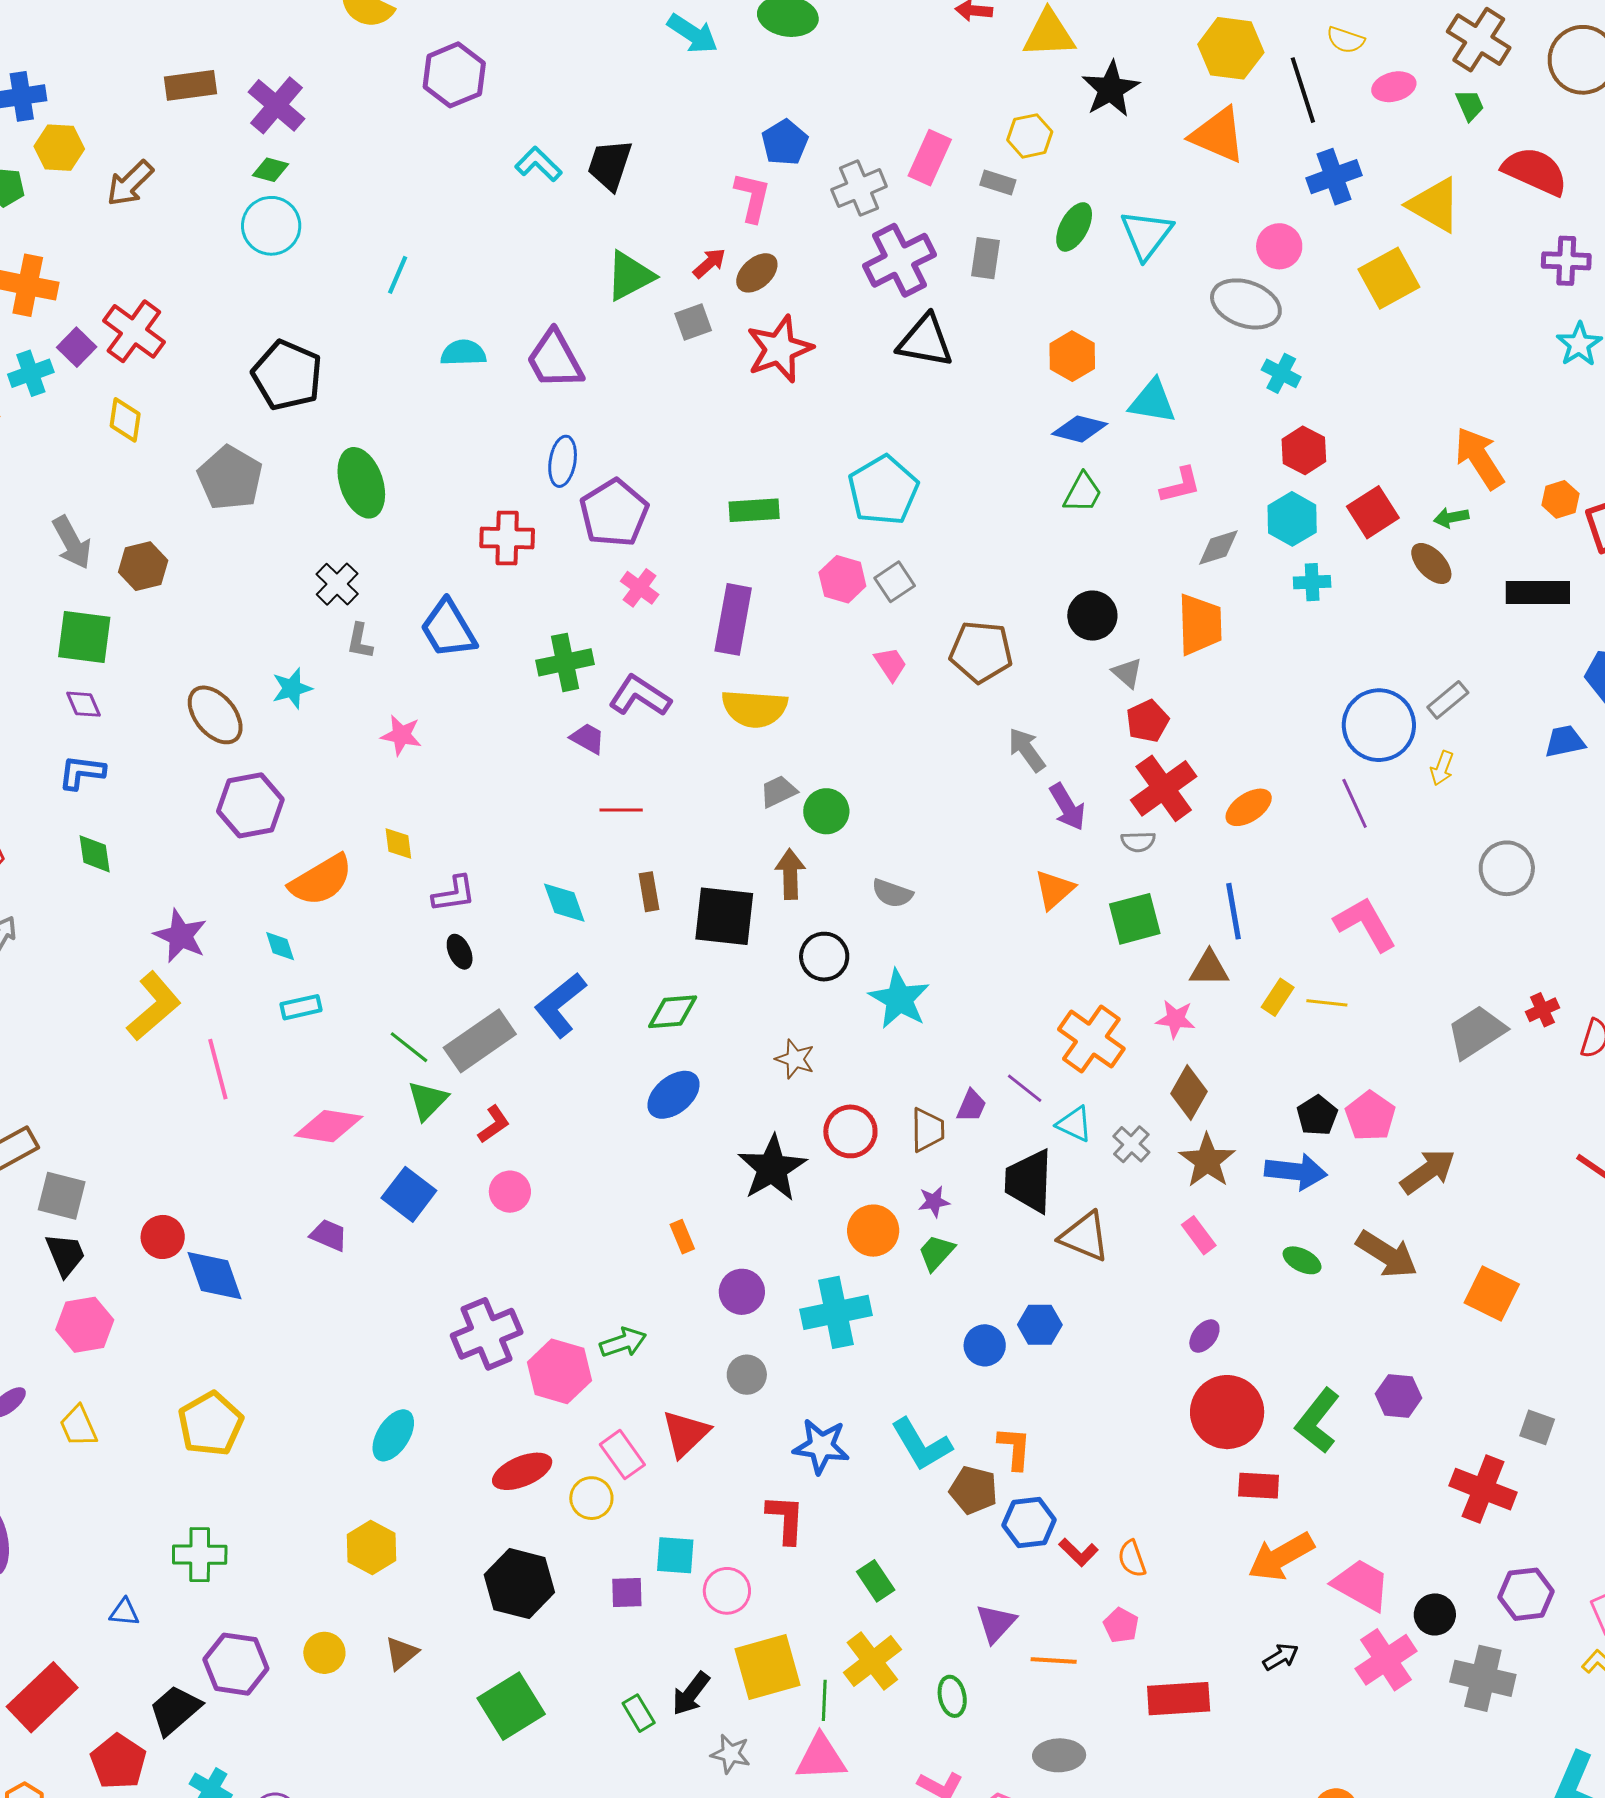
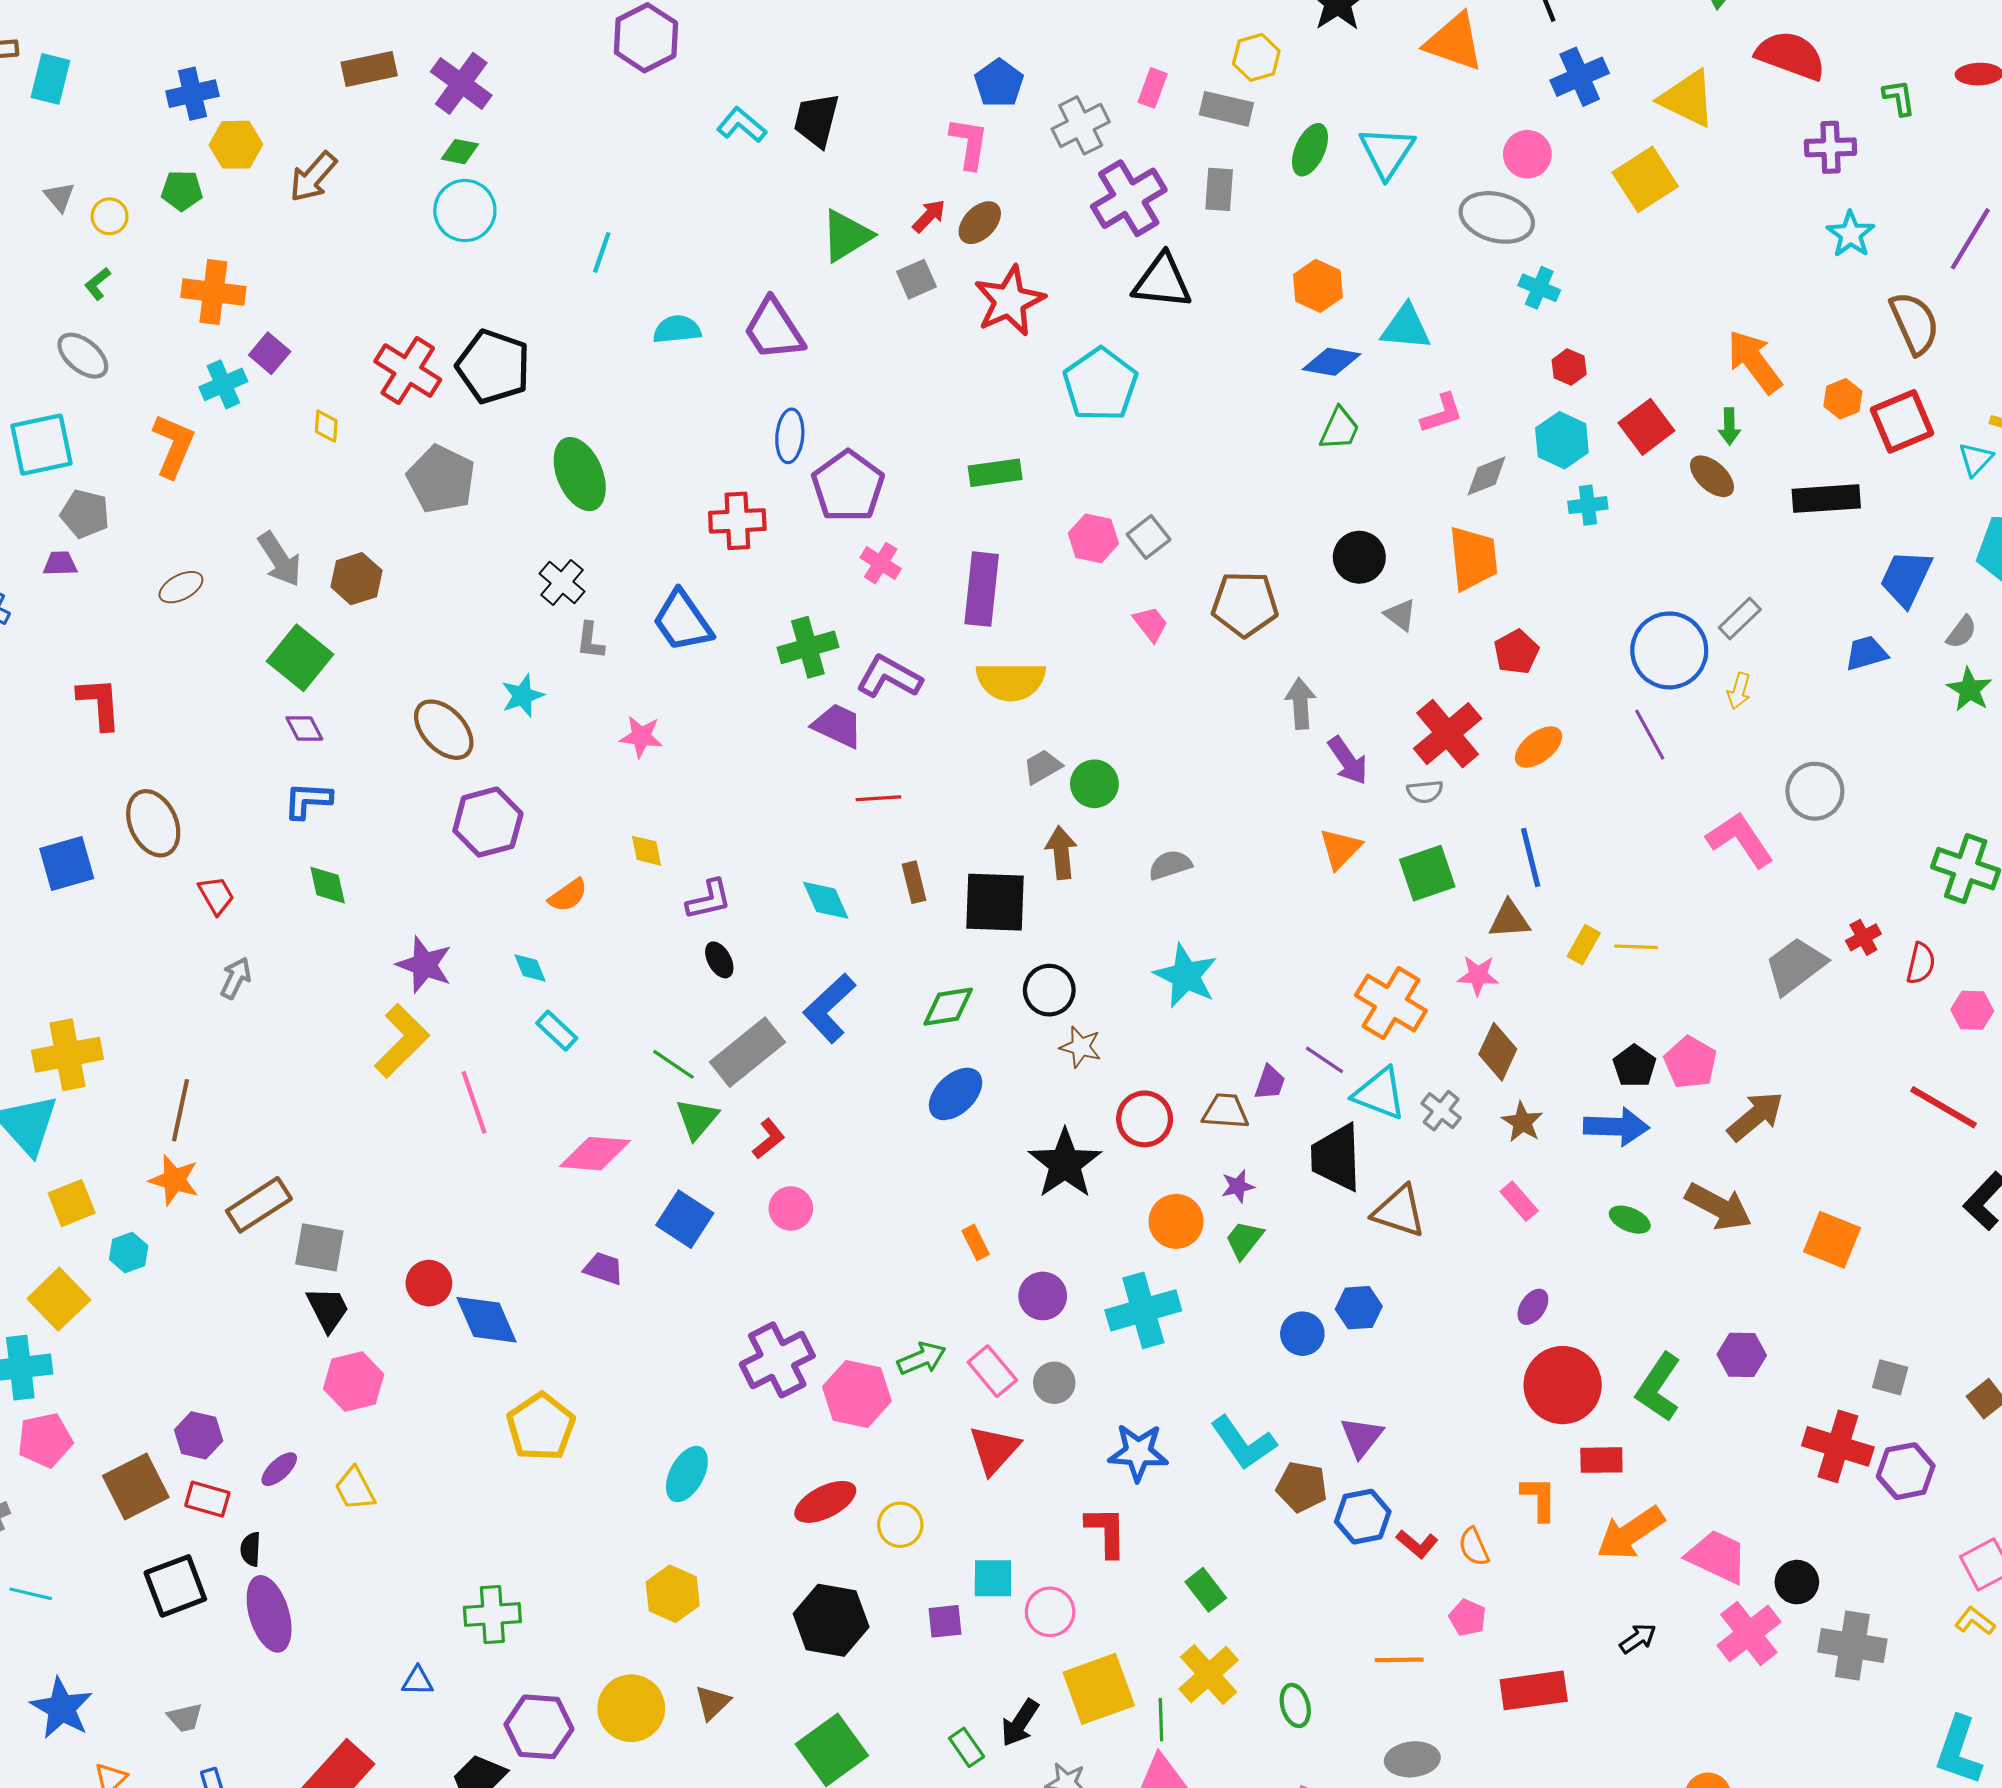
pink rectangle: (930, 158) -> (1153, 88), size x0.7
gray rectangle: (998, 182) -> (1226, 109), size x1.4
red cross: (134, 331) -> (408, 371), moved
yellow diamond: (125, 420) -> (326, 426), size x0.7
red hexagon: (1304, 450) -> (1569, 367), size x0.7
cyan pentagon: (883, 490) -> (1100, 384), moved
green arrow: (1451, 517) -> (1729, 426), turned -76
green square: (84, 637) -> (300, 658), turned 36
red pentagon: (1147, 721) -> (1516, 652), moved
purple trapezoid: (588, 738) -> (838, 726), size x1.4
gray arrow: (1027, 750) -> (1300, 704), turned 36
orange semicircle: (321, 880) -> (568, 895), size x0.6
gray semicircle: (892, 893) -> (1170, 865), turned 147
pink L-shape: (1365, 924) -> (1740, 840), moved
black circle: (824, 957) -> (1049, 990), moved
cyan rectangle: (301, 1007) -> (557, 1031), turned 60
cyan triangle: (1074, 1124) -> (1380, 1094), size x1.4
brown trapezoid: (927, 1130) -> (1225, 1111), turned -81
brown star: (1207, 1161) -> (1522, 1122), size x0.7
yellow pentagon: (211, 1424) -> (541, 1427), moved
orange L-shape: (1015, 1448) -> (1539, 1498), moved
pink rectangle: (622, 1455) -> (992, 1371), moved
purple hexagon: (1526, 1594) -> (1906, 1471), moved
purple triangle: (996, 1623) -> (1362, 1437), moved
yellow circle: (324, 1653) -> (631, 1708), size x1.5

